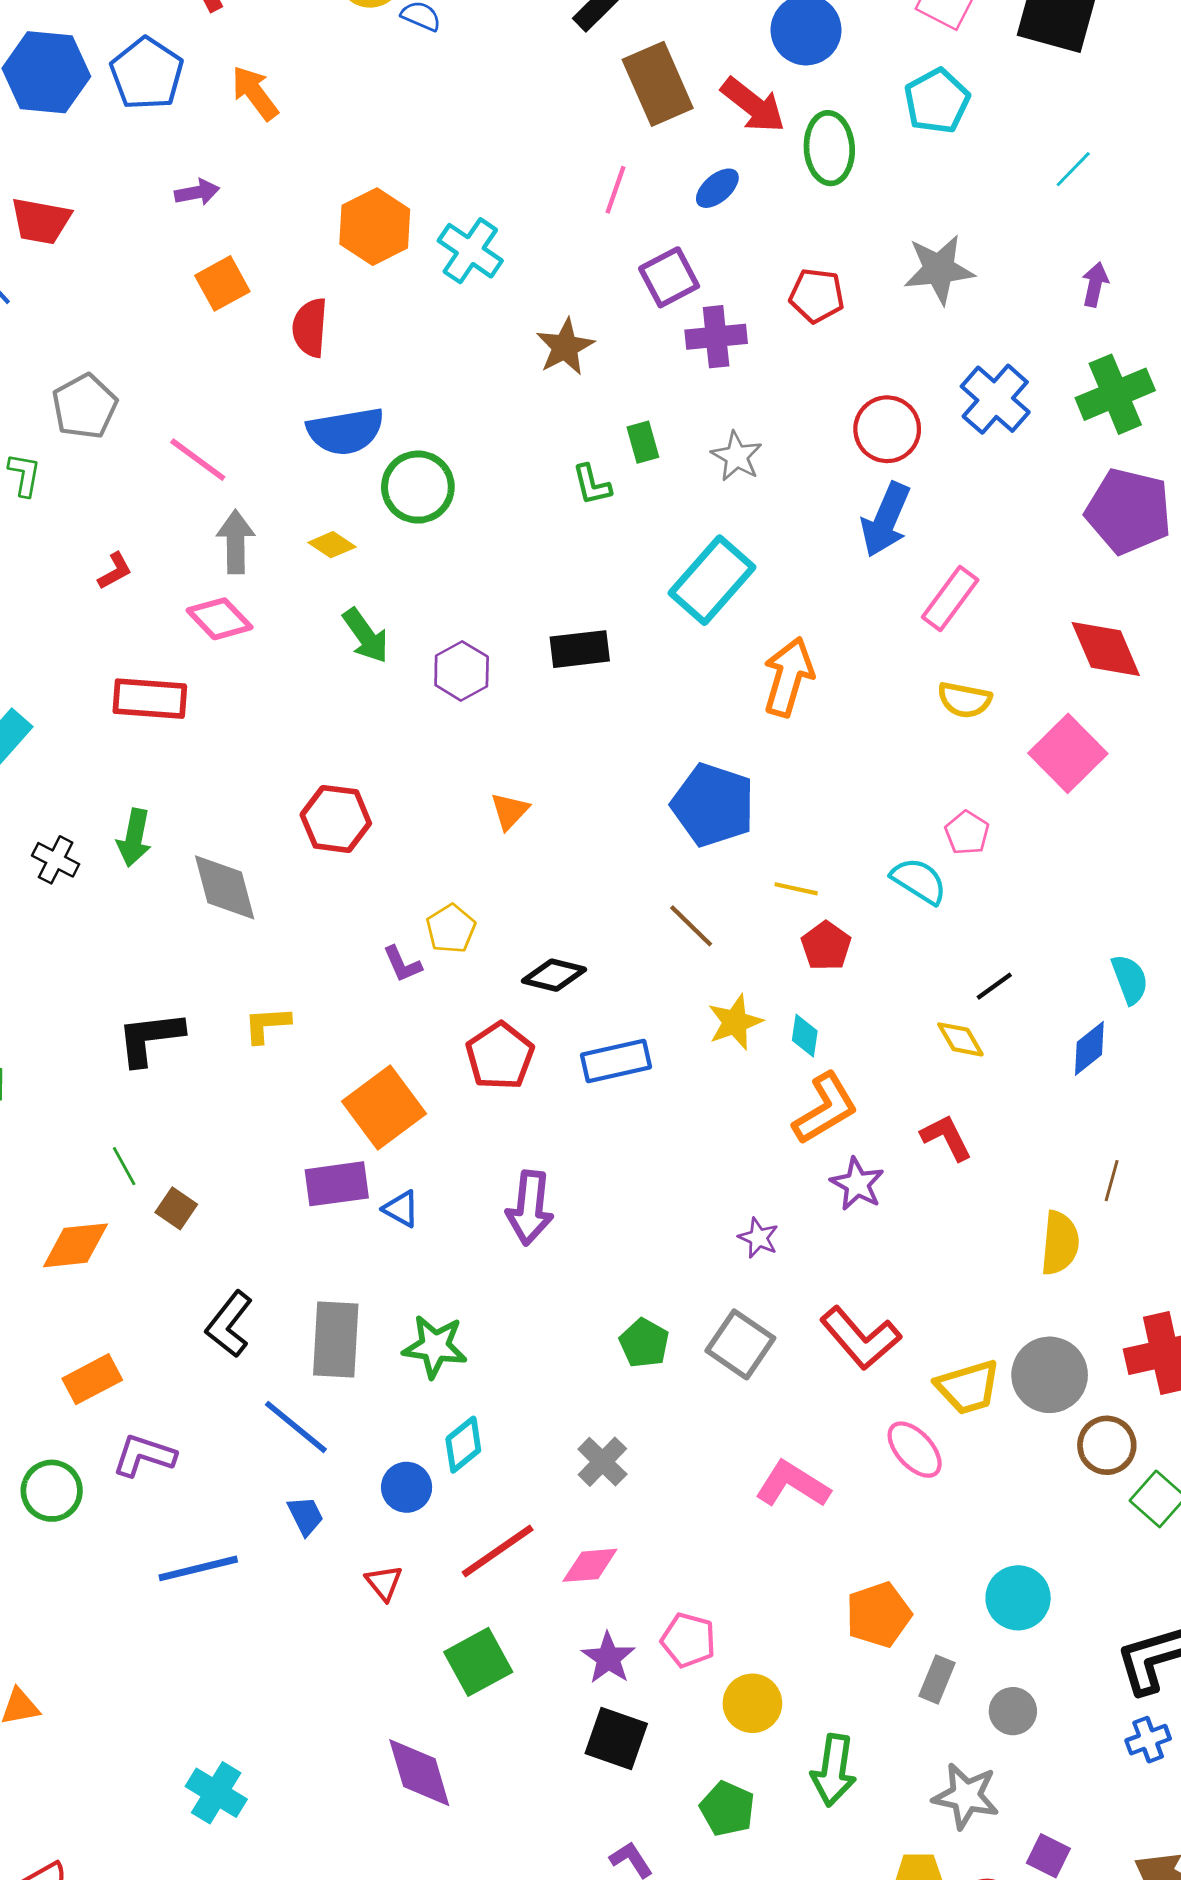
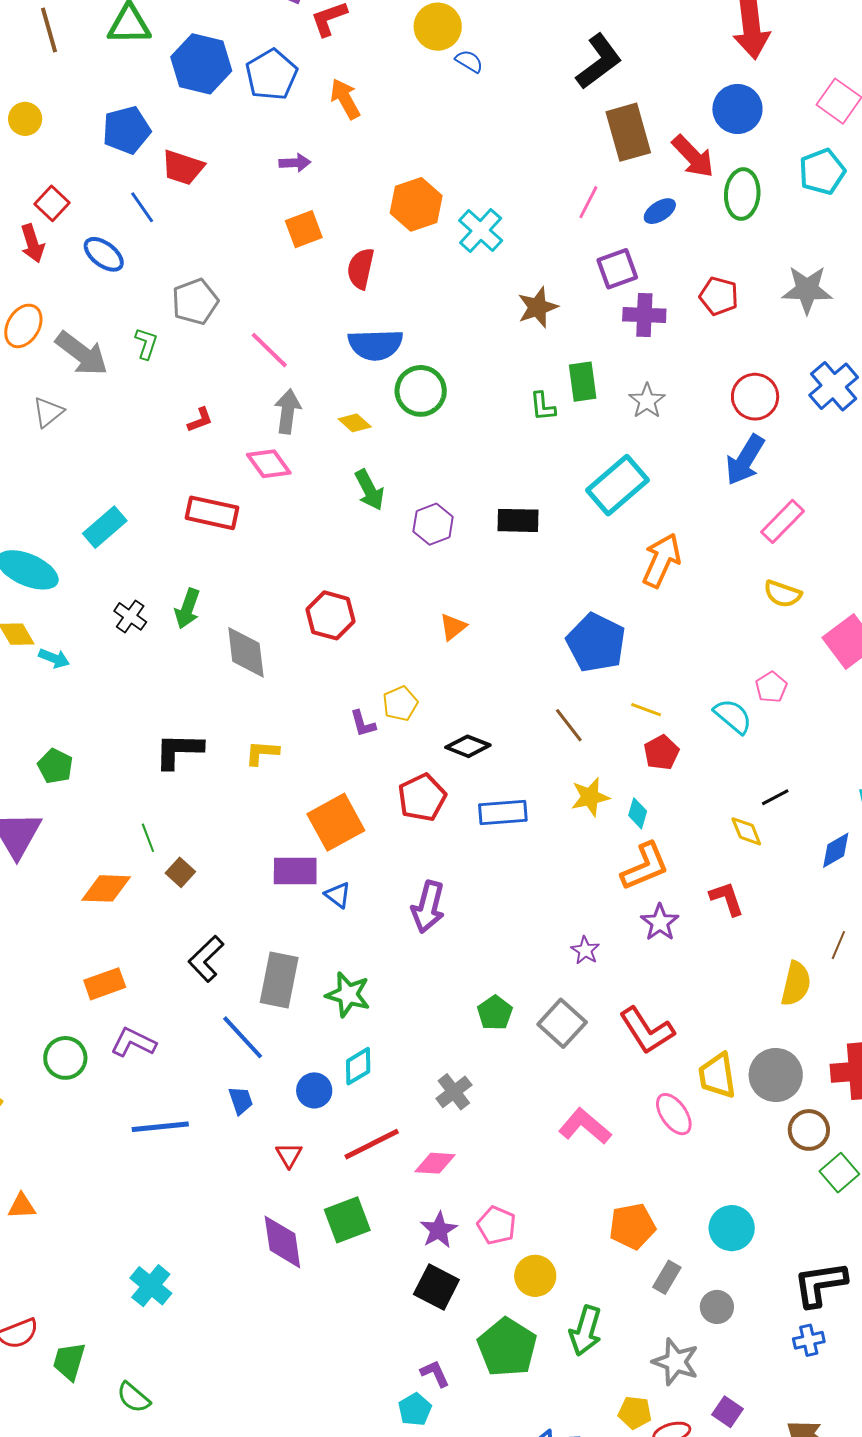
green rectangle: (643, 442) -> (583, 382), size x1.4
yellow trapezoid: (968, 1387) -> (717, 1076), turned 90
purple diamond: (419, 1773) -> (282, 1242), moved
green pentagon: (727, 1809) -> (507, 1347), size x1.5

